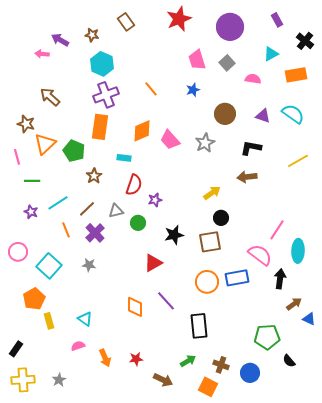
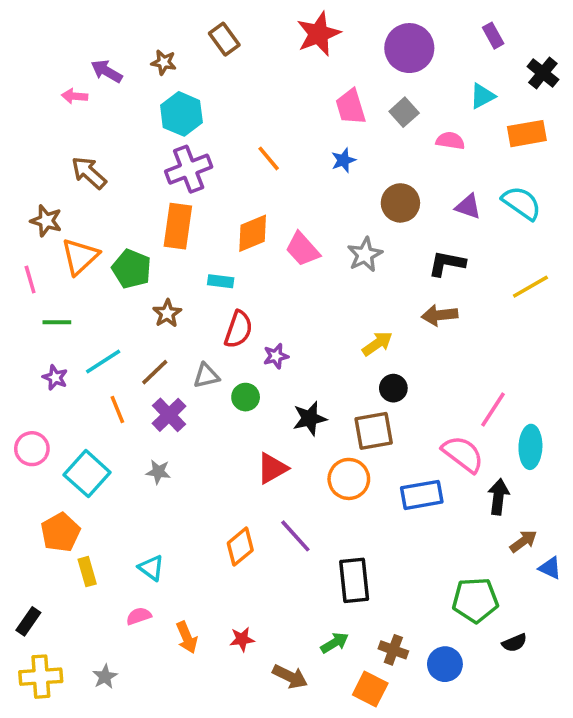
orange circle: (207, 282) -> (349, 479), moved
orange diamond: (135, 307) -> (240, 547), turned 50
black semicircle: (289, 361) -> (514, 643), turned -72

